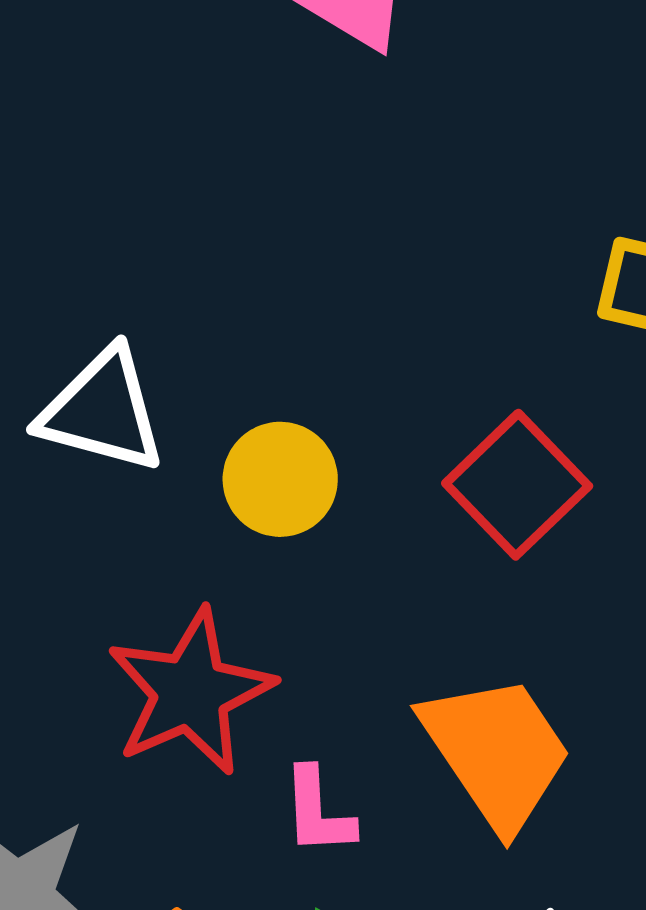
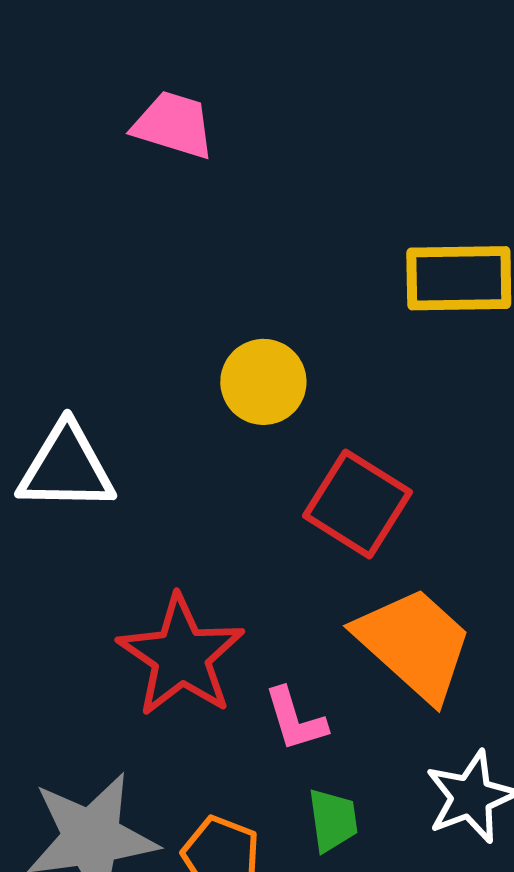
yellow circle: (280, 479) -> (263, 382), moved
red square: (517, 485) -> (357, 504), moved

